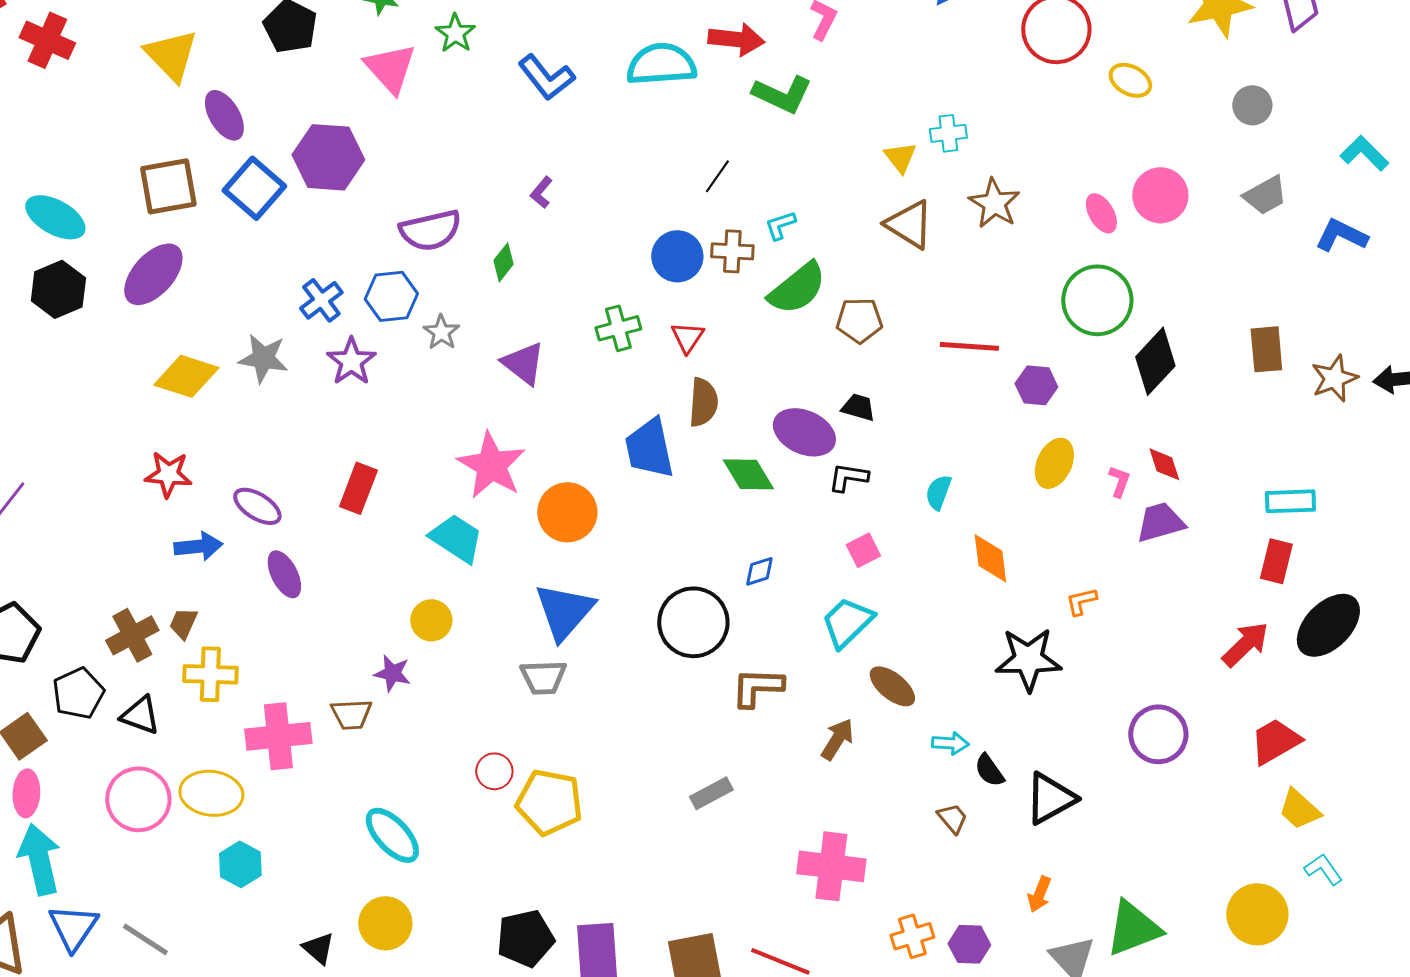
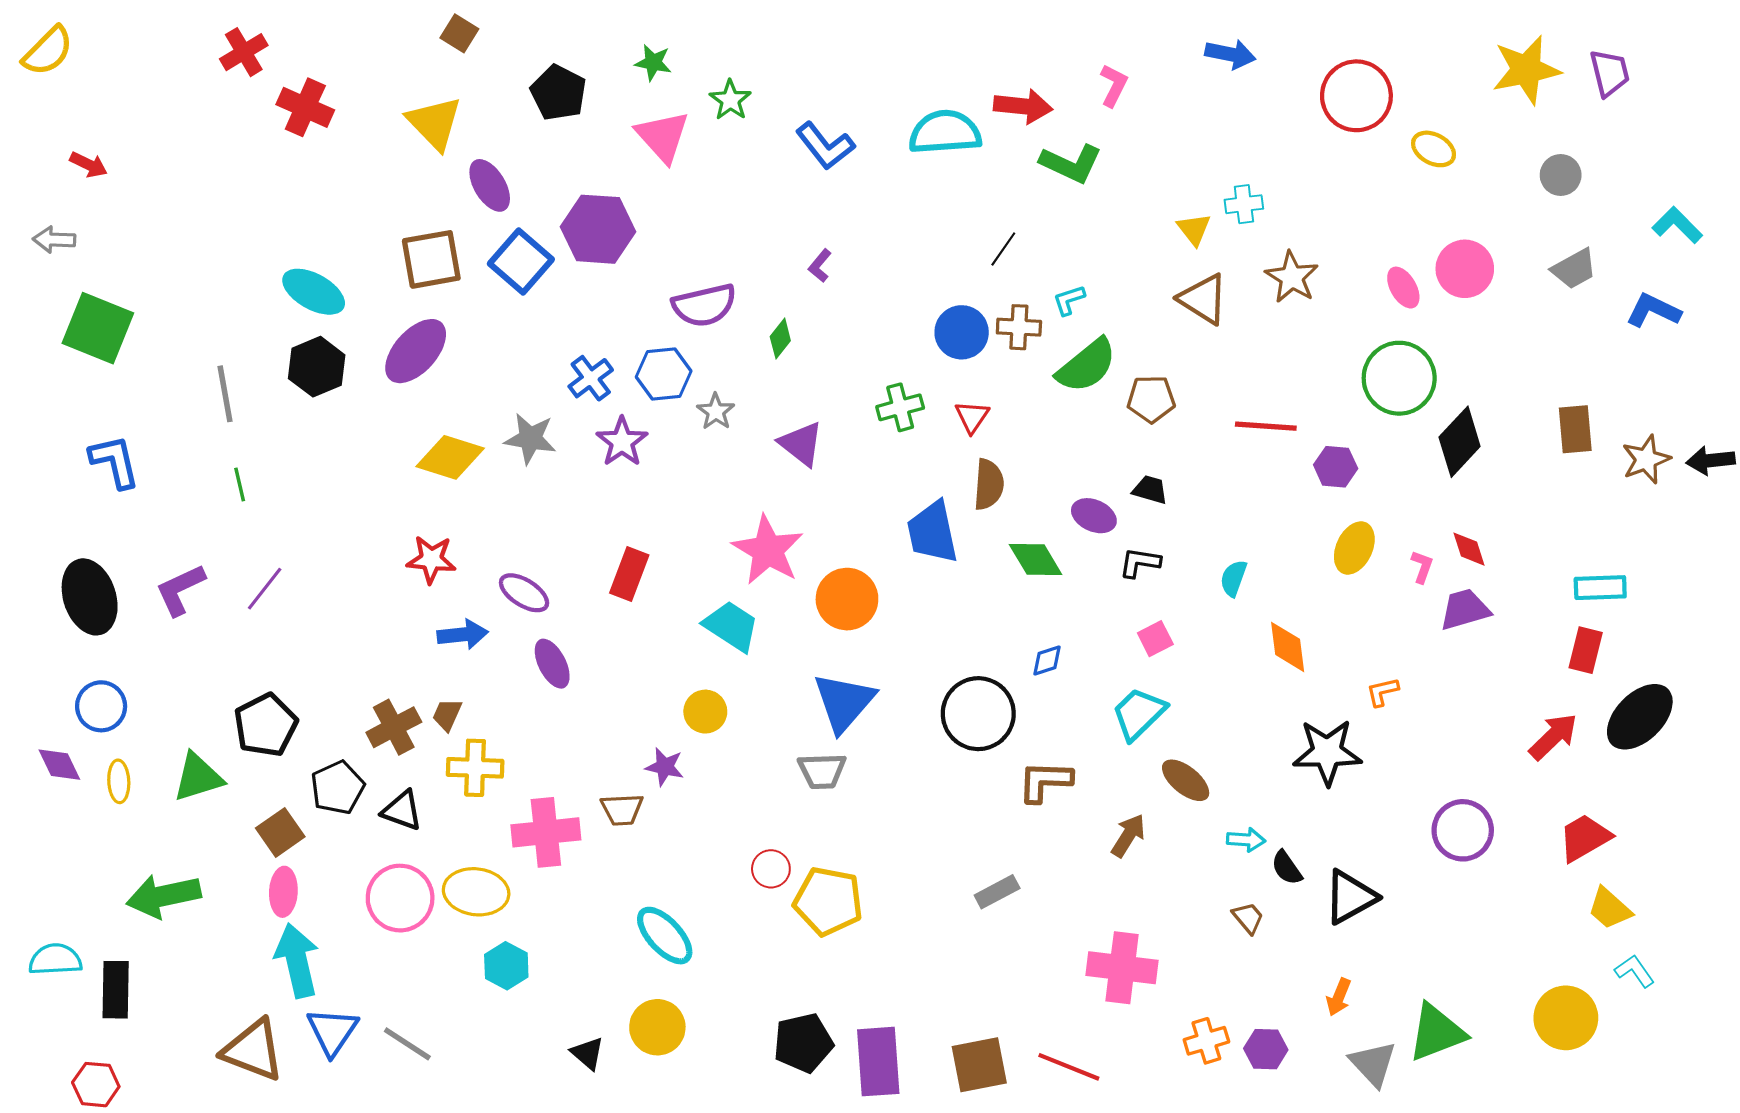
purple ellipse: (804, 432) -> (1094, 516), size x0.7

